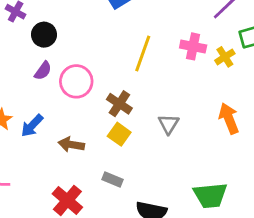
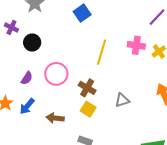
purple semicircle: (43, 71) -> (27, 78), moved
gray triangle: (169, 124) -> (122, 100), turned 42

